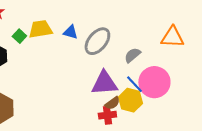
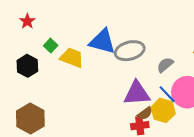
yellow trapezoid: (40, 29) -> (72, 58), moved, turned 30
blue triangle: (70, 32) -> (102, 42), size x1.8
gray ellipse: (97, 41) -> (130, 51), turned 36

